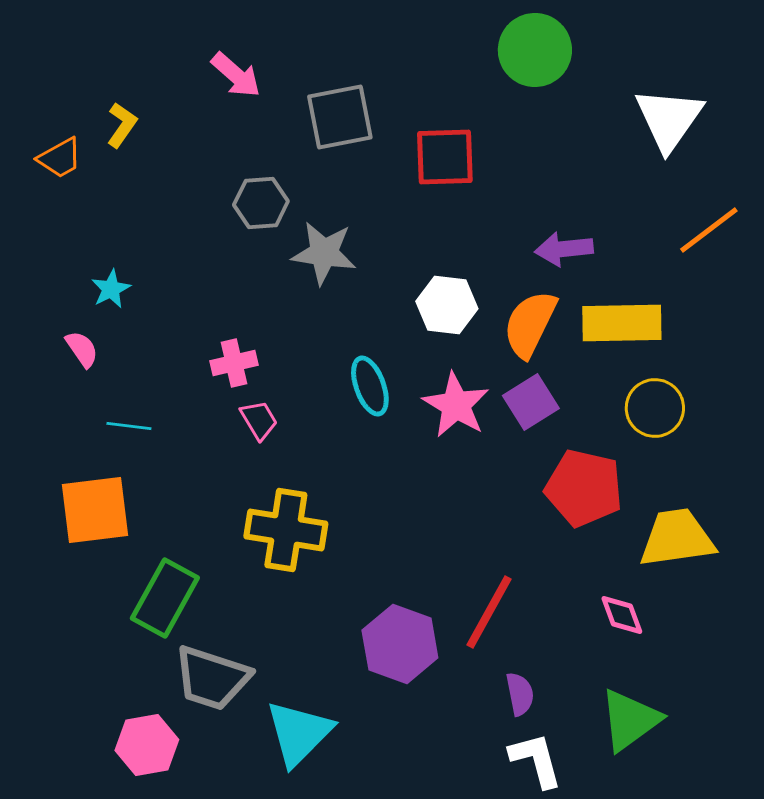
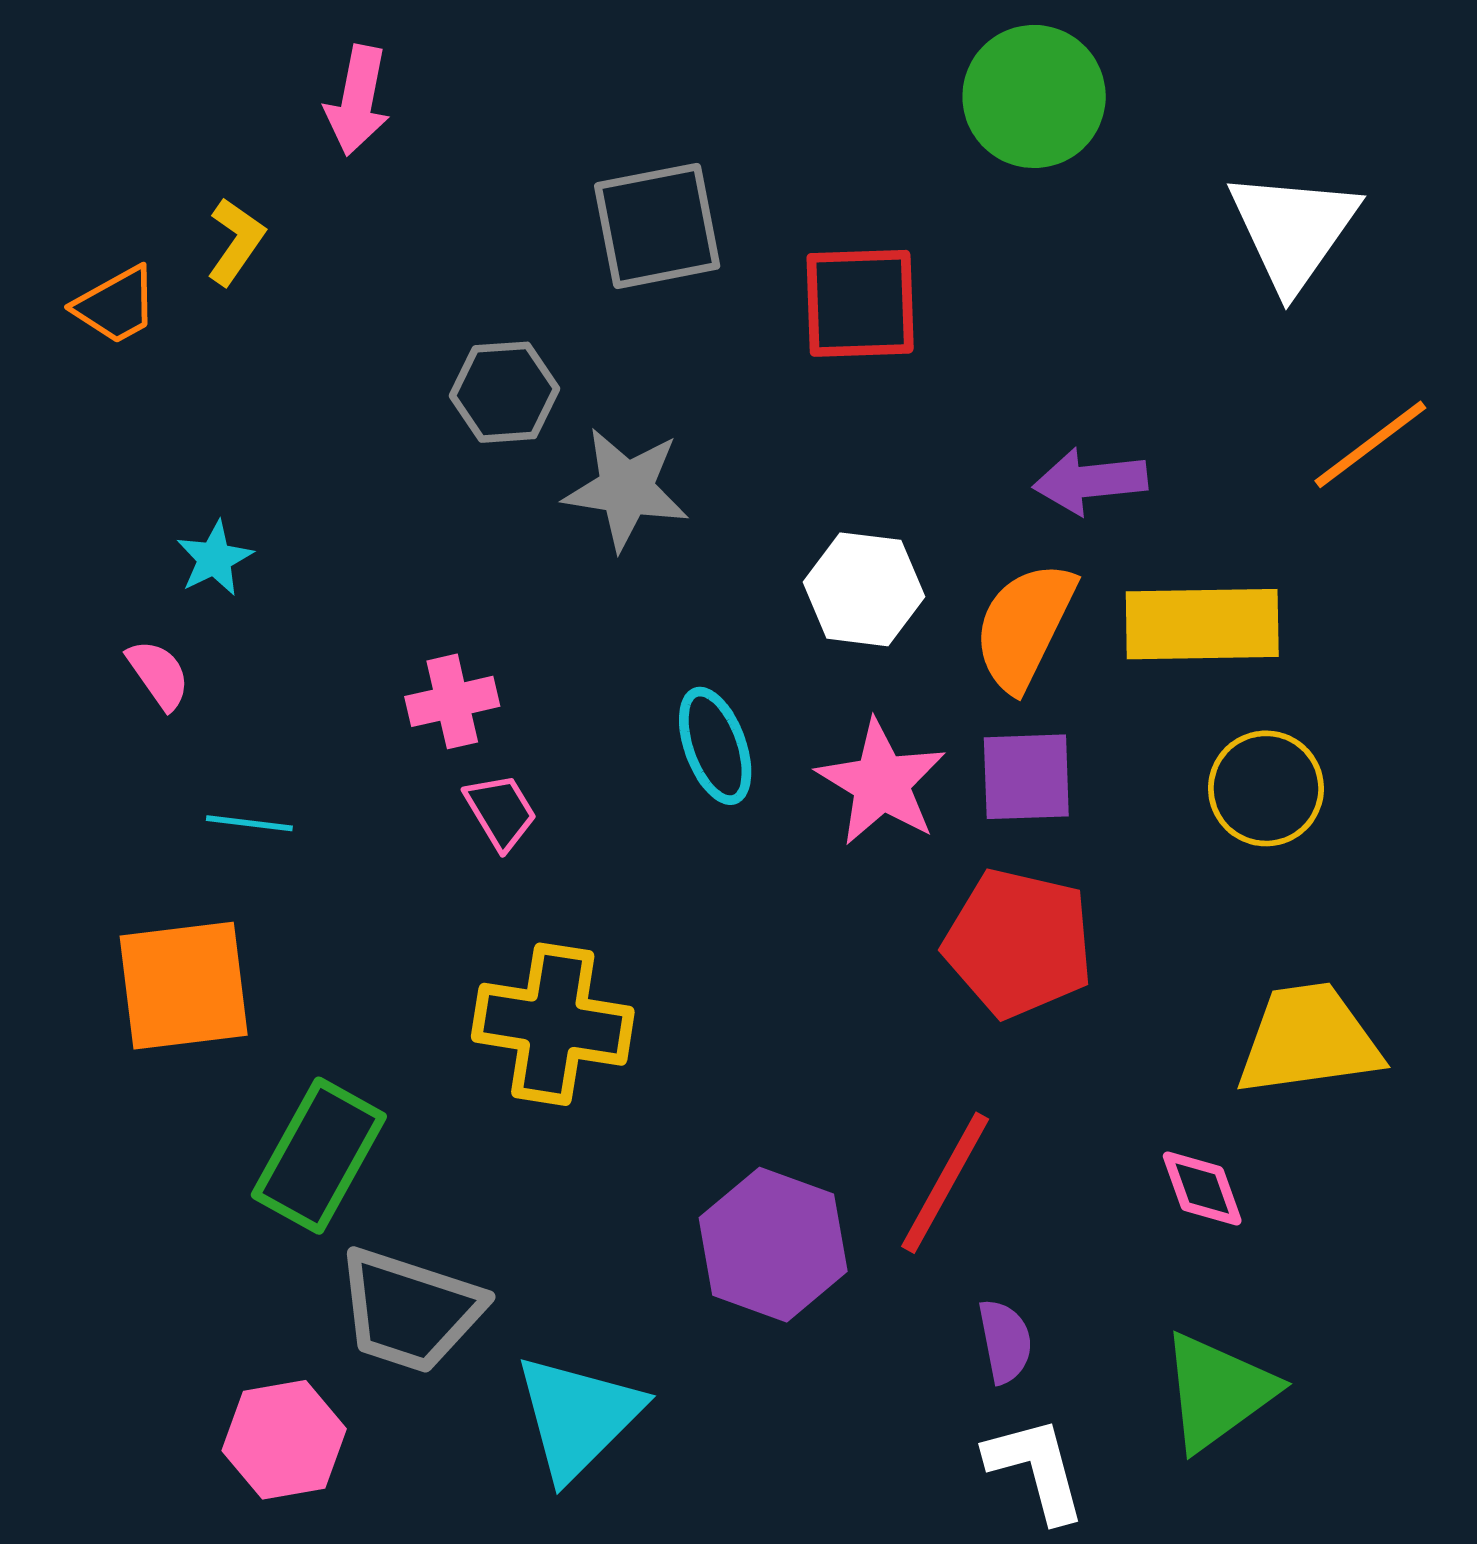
pink arrow: (236, 75) -> (358, 100), moved, turned 60
purple square: (531, 402) -> (1026, 777), turned 30
red pentagon: (584, 488) -> (1019, 943), moved

